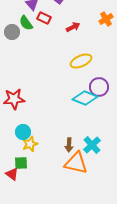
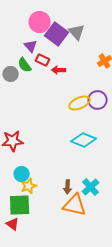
red arrow: (73, 27) -> (59, 70), moved, turned -152
purple circle: (99, 87) -> (98, 100), moved
green square: (21, 163) -> (20, 205), size x1.6
red triangle: (12, 174) -> (13, 224), moved

